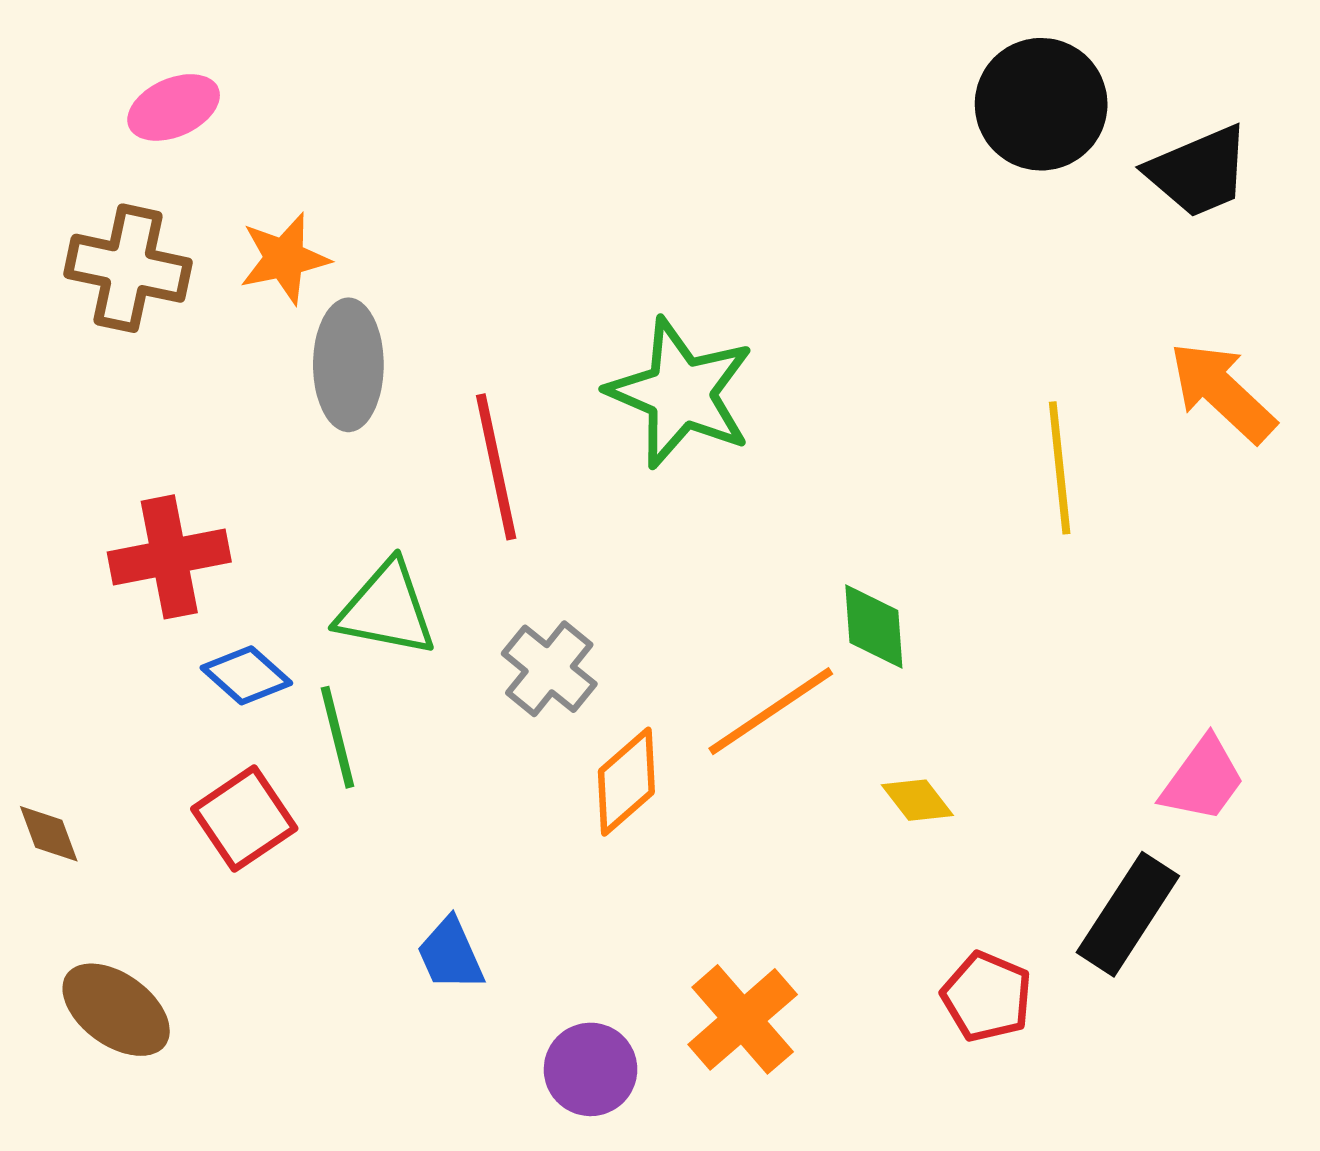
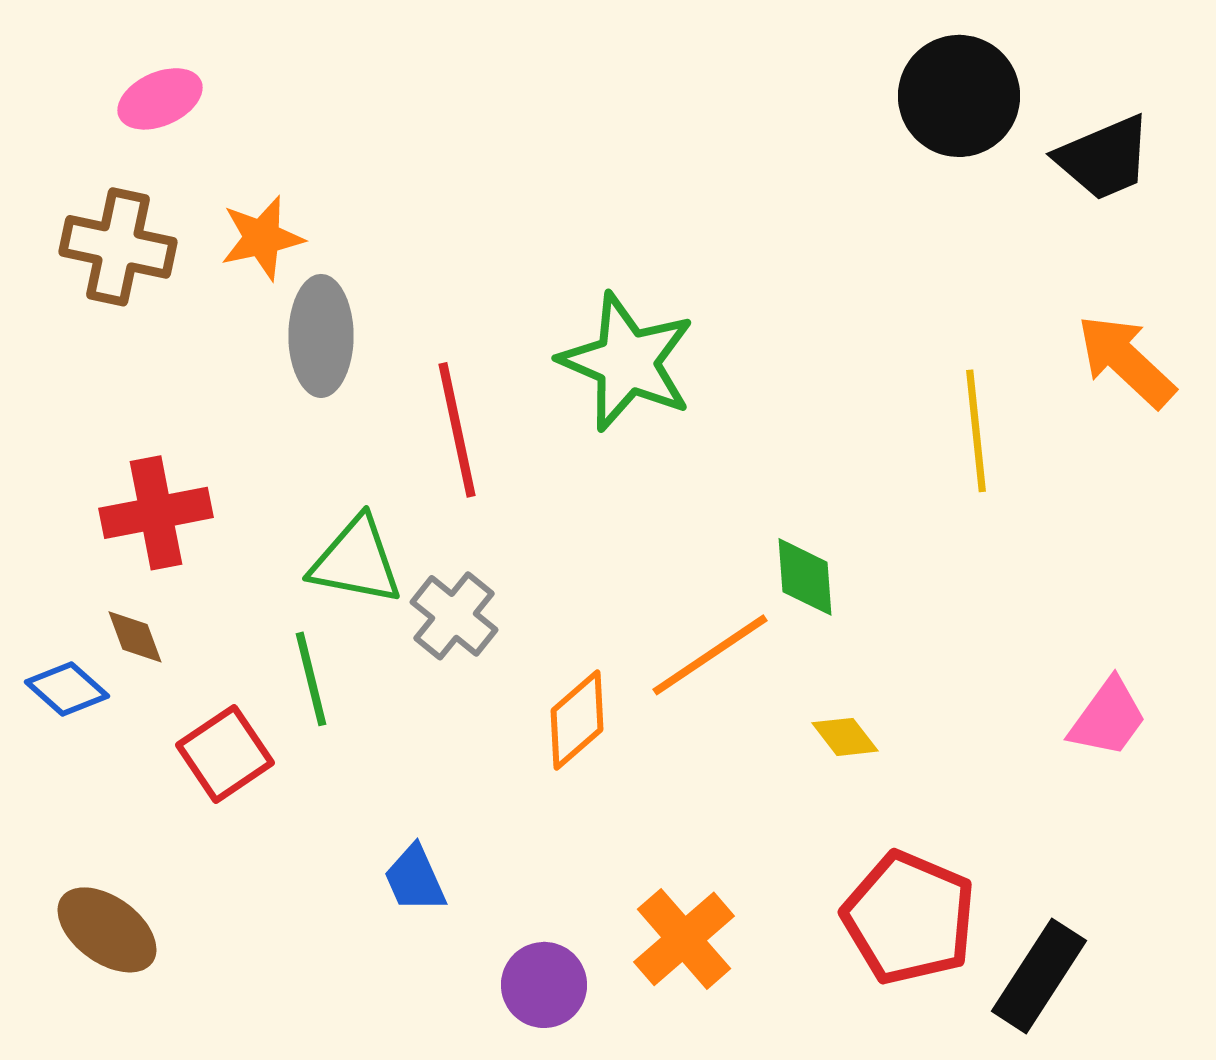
gray cross: (549, 669) -> (454, 616), moved
blue diamond: (246, 675) -> (67, 689), moved
brown diamond: (49, 834) -> (135, 637), moved
black rectangle: (1128, 914) -> (1039, 976), moved
red pentagon: (987, 997) -> (909, 918), size x1.6

